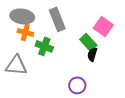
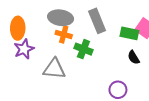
green rectangle: (88, 42) -> (129, 33), moved, turned -36
black semicircle: (92, 54) -> (134, 57), turned -48

